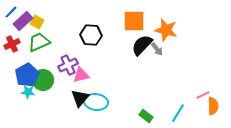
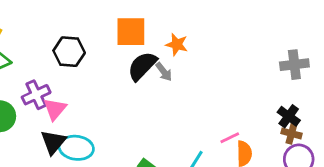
orange star: (166, 30) -> (177, 44), size x0.7
pink triangle: (81, 75) -> (55, 109), turned -36

